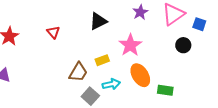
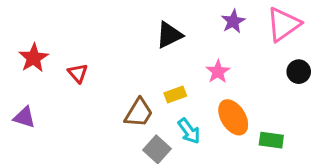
red triangle: (53, 32) -> (78, 73), moved
pink star: (130, 45) -> (218, 72), size x0.7
cyan arrow: (111, 84) -> (189, 131), turned 66

